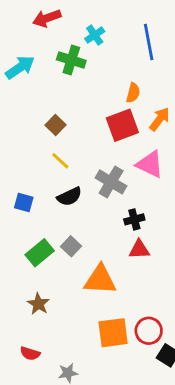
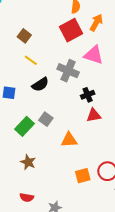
orange triangle: (100, 280) -> (69, 140), size x0.7
orange square: (113, 333) -> (83, 176), size x0.7

